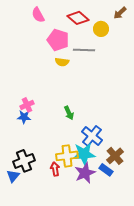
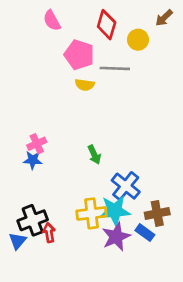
red diamond: (78, 18) -> (107, 25), turned 65
brown cross: (115, 156) -> (157, 213), turned 30
red arrow: (55, 169) -> (49, 233), moved

